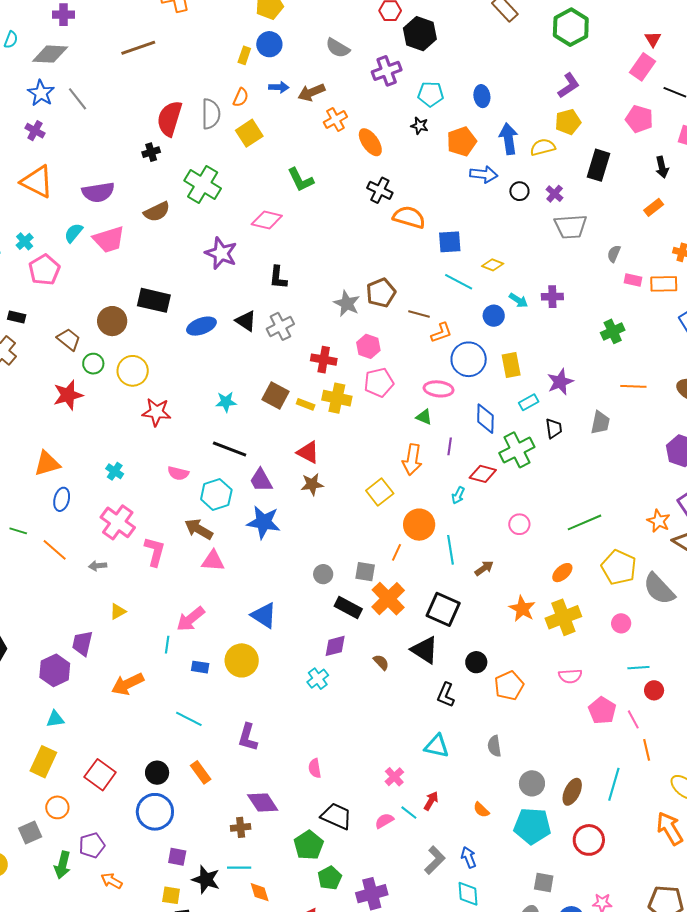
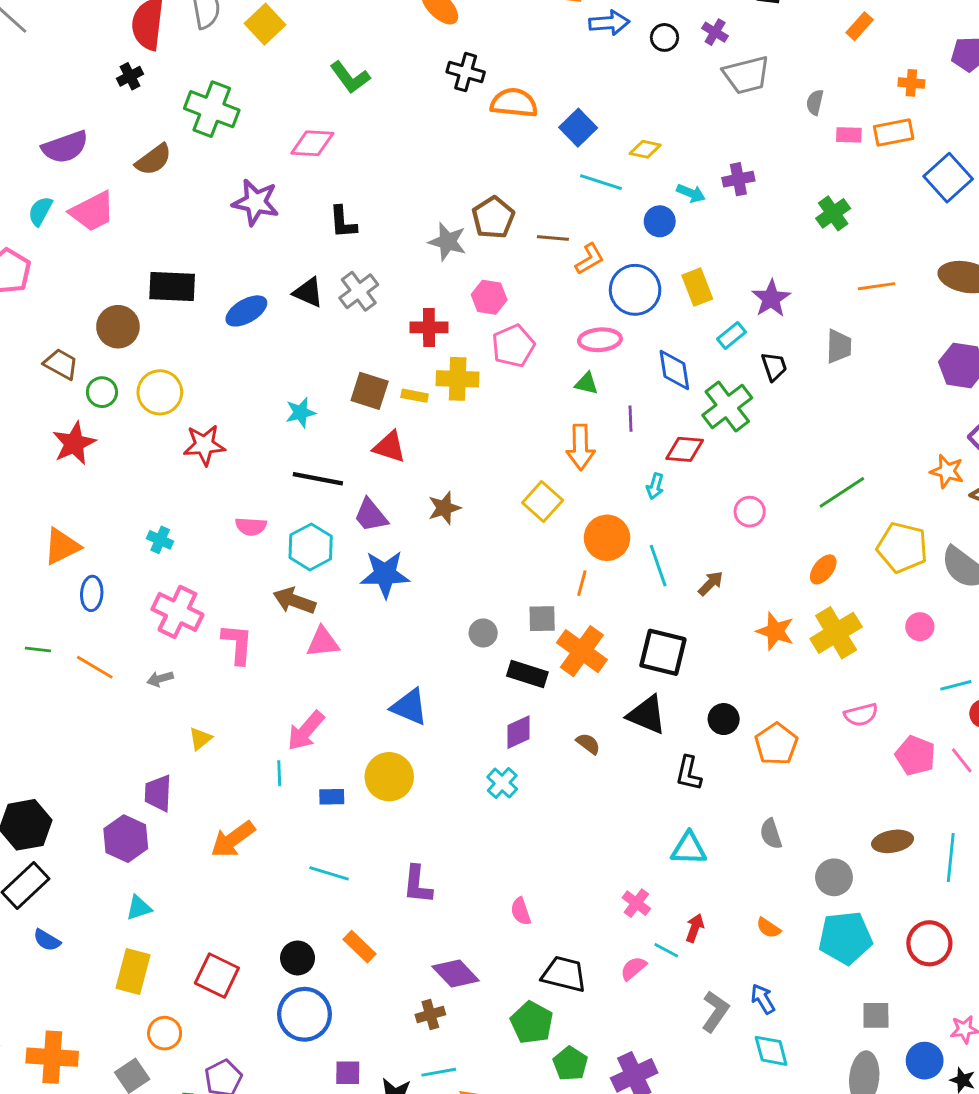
blue square: (450, 242) -> (578, 128), turned -30
red triangle: (308, 452) -> (390, 447), moved
brown ellipse: (572, 792) -> (893, 841), moved, turned 64

